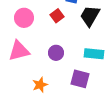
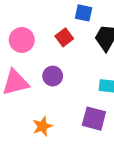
purple circle: (56, 53) -> (53, 76), moved

